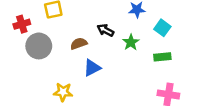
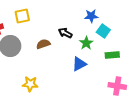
cyan square: (162, 28) -> (103, 31), moved
blue triangle: (92, 68) -> (79, 64), moved

